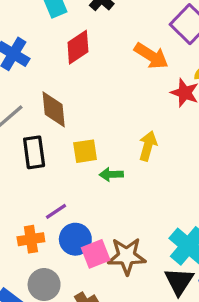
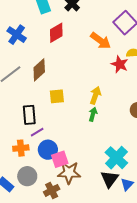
brown diamond: (54, 109) -> (39, 70), turned 50
black rectangle: (34, 152) -> (29, 115), moved
green arrow: (111, 174) -> (93, 114), moved, turned 104
brown star: (127, 256) -> (69, 173), moved

